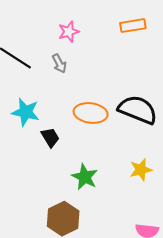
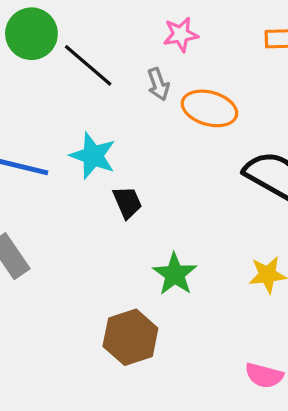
orange ellipse: (91, 113) -> (209, 108), moved

